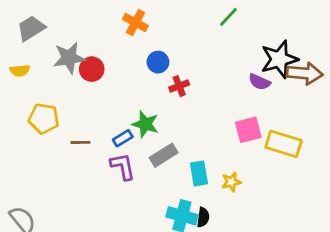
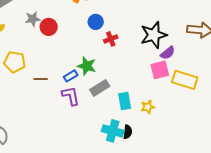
gray star: (69, 58) -> (33, 19), size x0.7
black star: (279, 59) -> (154, 35), moved
purple semicircle: (260, 82) -> (168, 53), moved, turned -63

